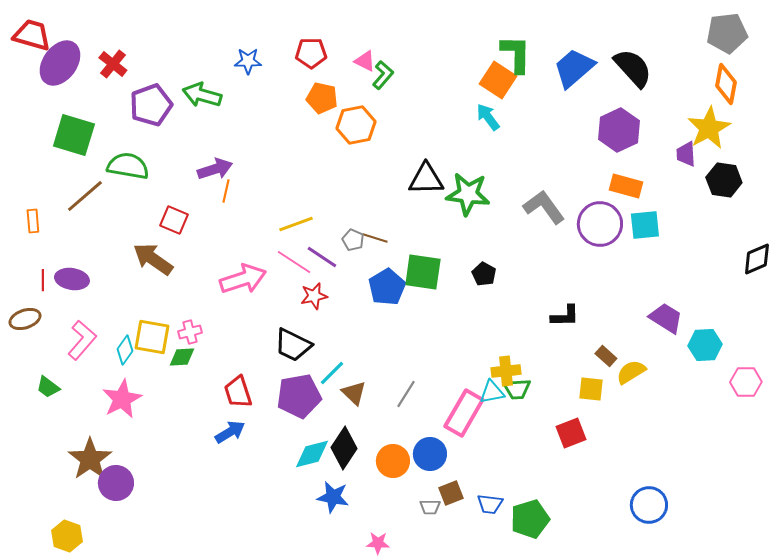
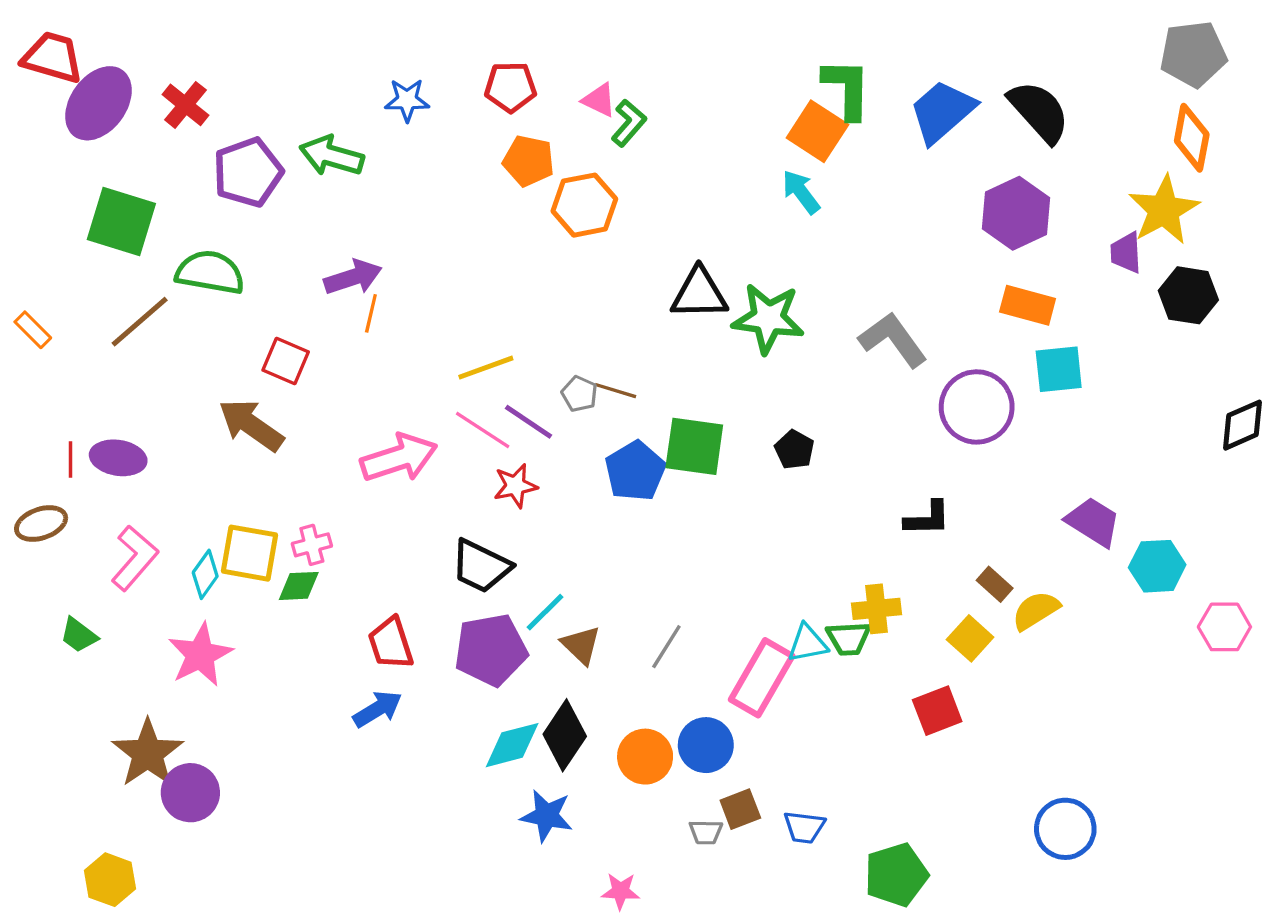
orange rectangle: (33, 221) -> (33, 330), moved, turned -40
purple circle: (600, 224) -> (977, 407), moved
yellow cross: (506, 371) -> (877, 609), moved
yellow square: (591, 389) -> (970, 638), turned 36
green pentagon: (530, 519) -> (896, 875), moved

